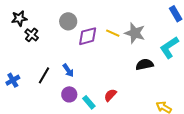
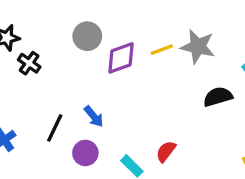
yellow line: (113, 33) -> (162, 50), turned -40
purple circle: (69, 94) -> (85, 153), moved

